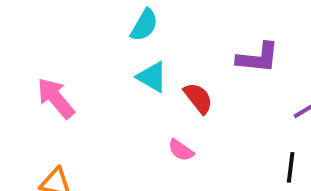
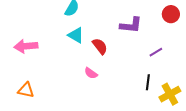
pink arrow: (56, 98) -> (26, 46), turned -55

